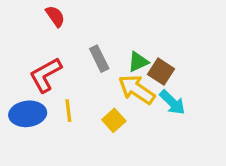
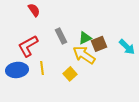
brown square: (161, 72) -> (99, 44), turned 35
cyan arrow: (172, 102) -> (127, 47), moved

